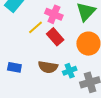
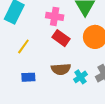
yellow line: (35, 27) -> (23, 46), moved
cyan cross: (70, 71) -> (80, 77), moved

